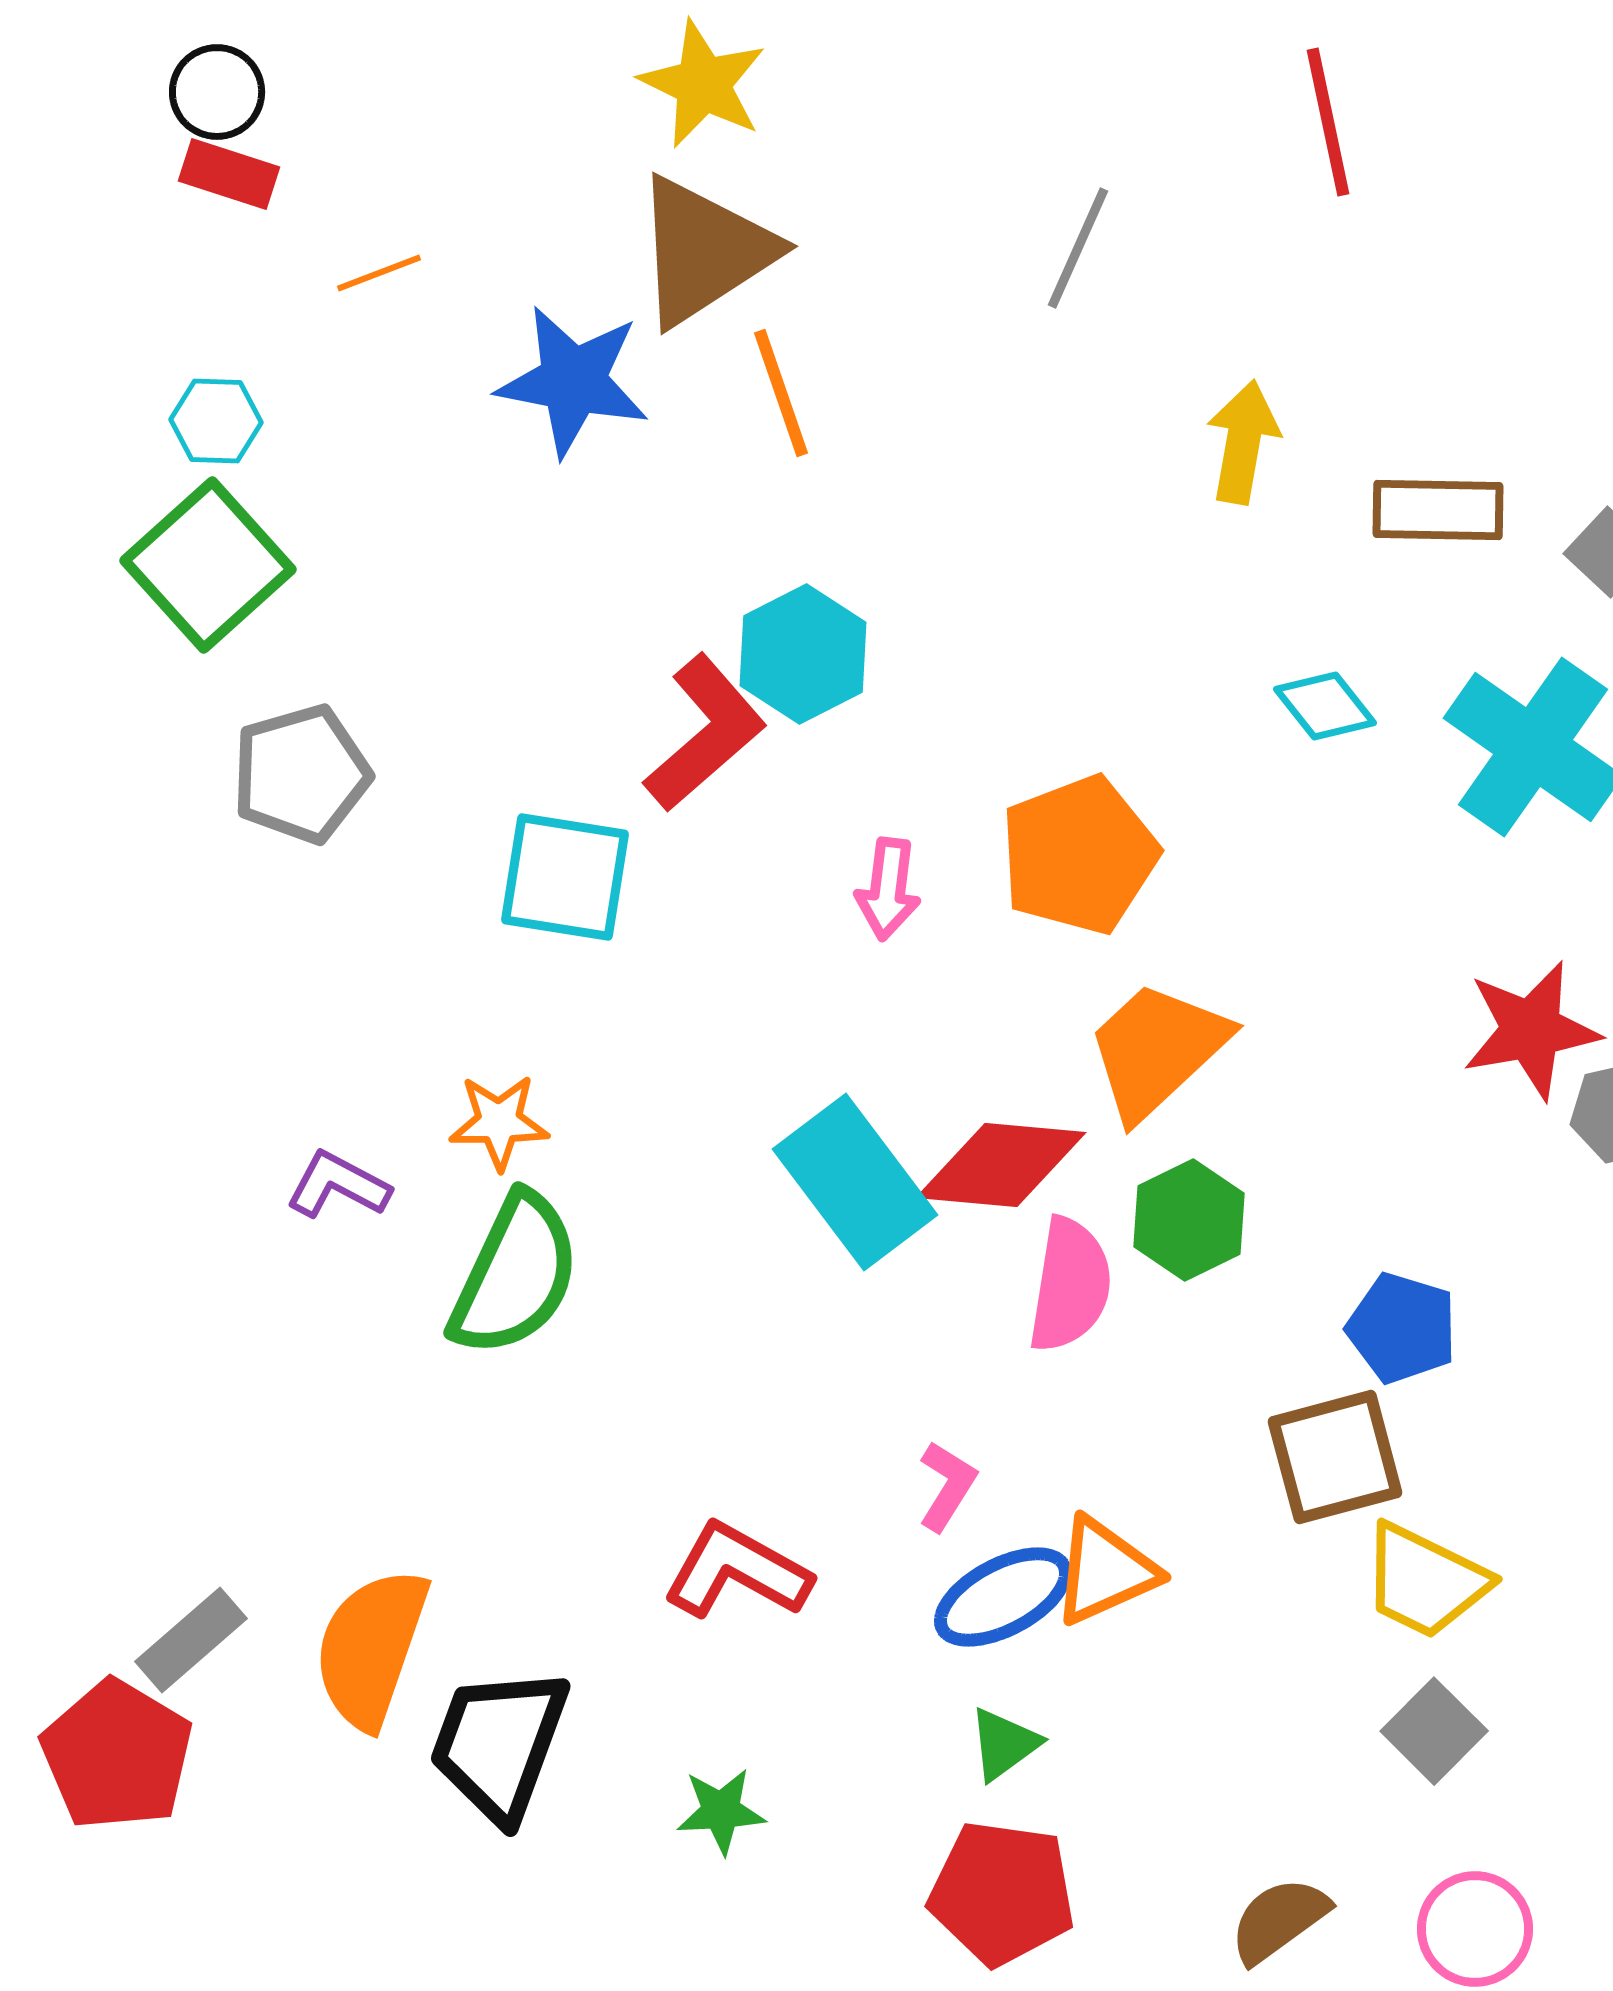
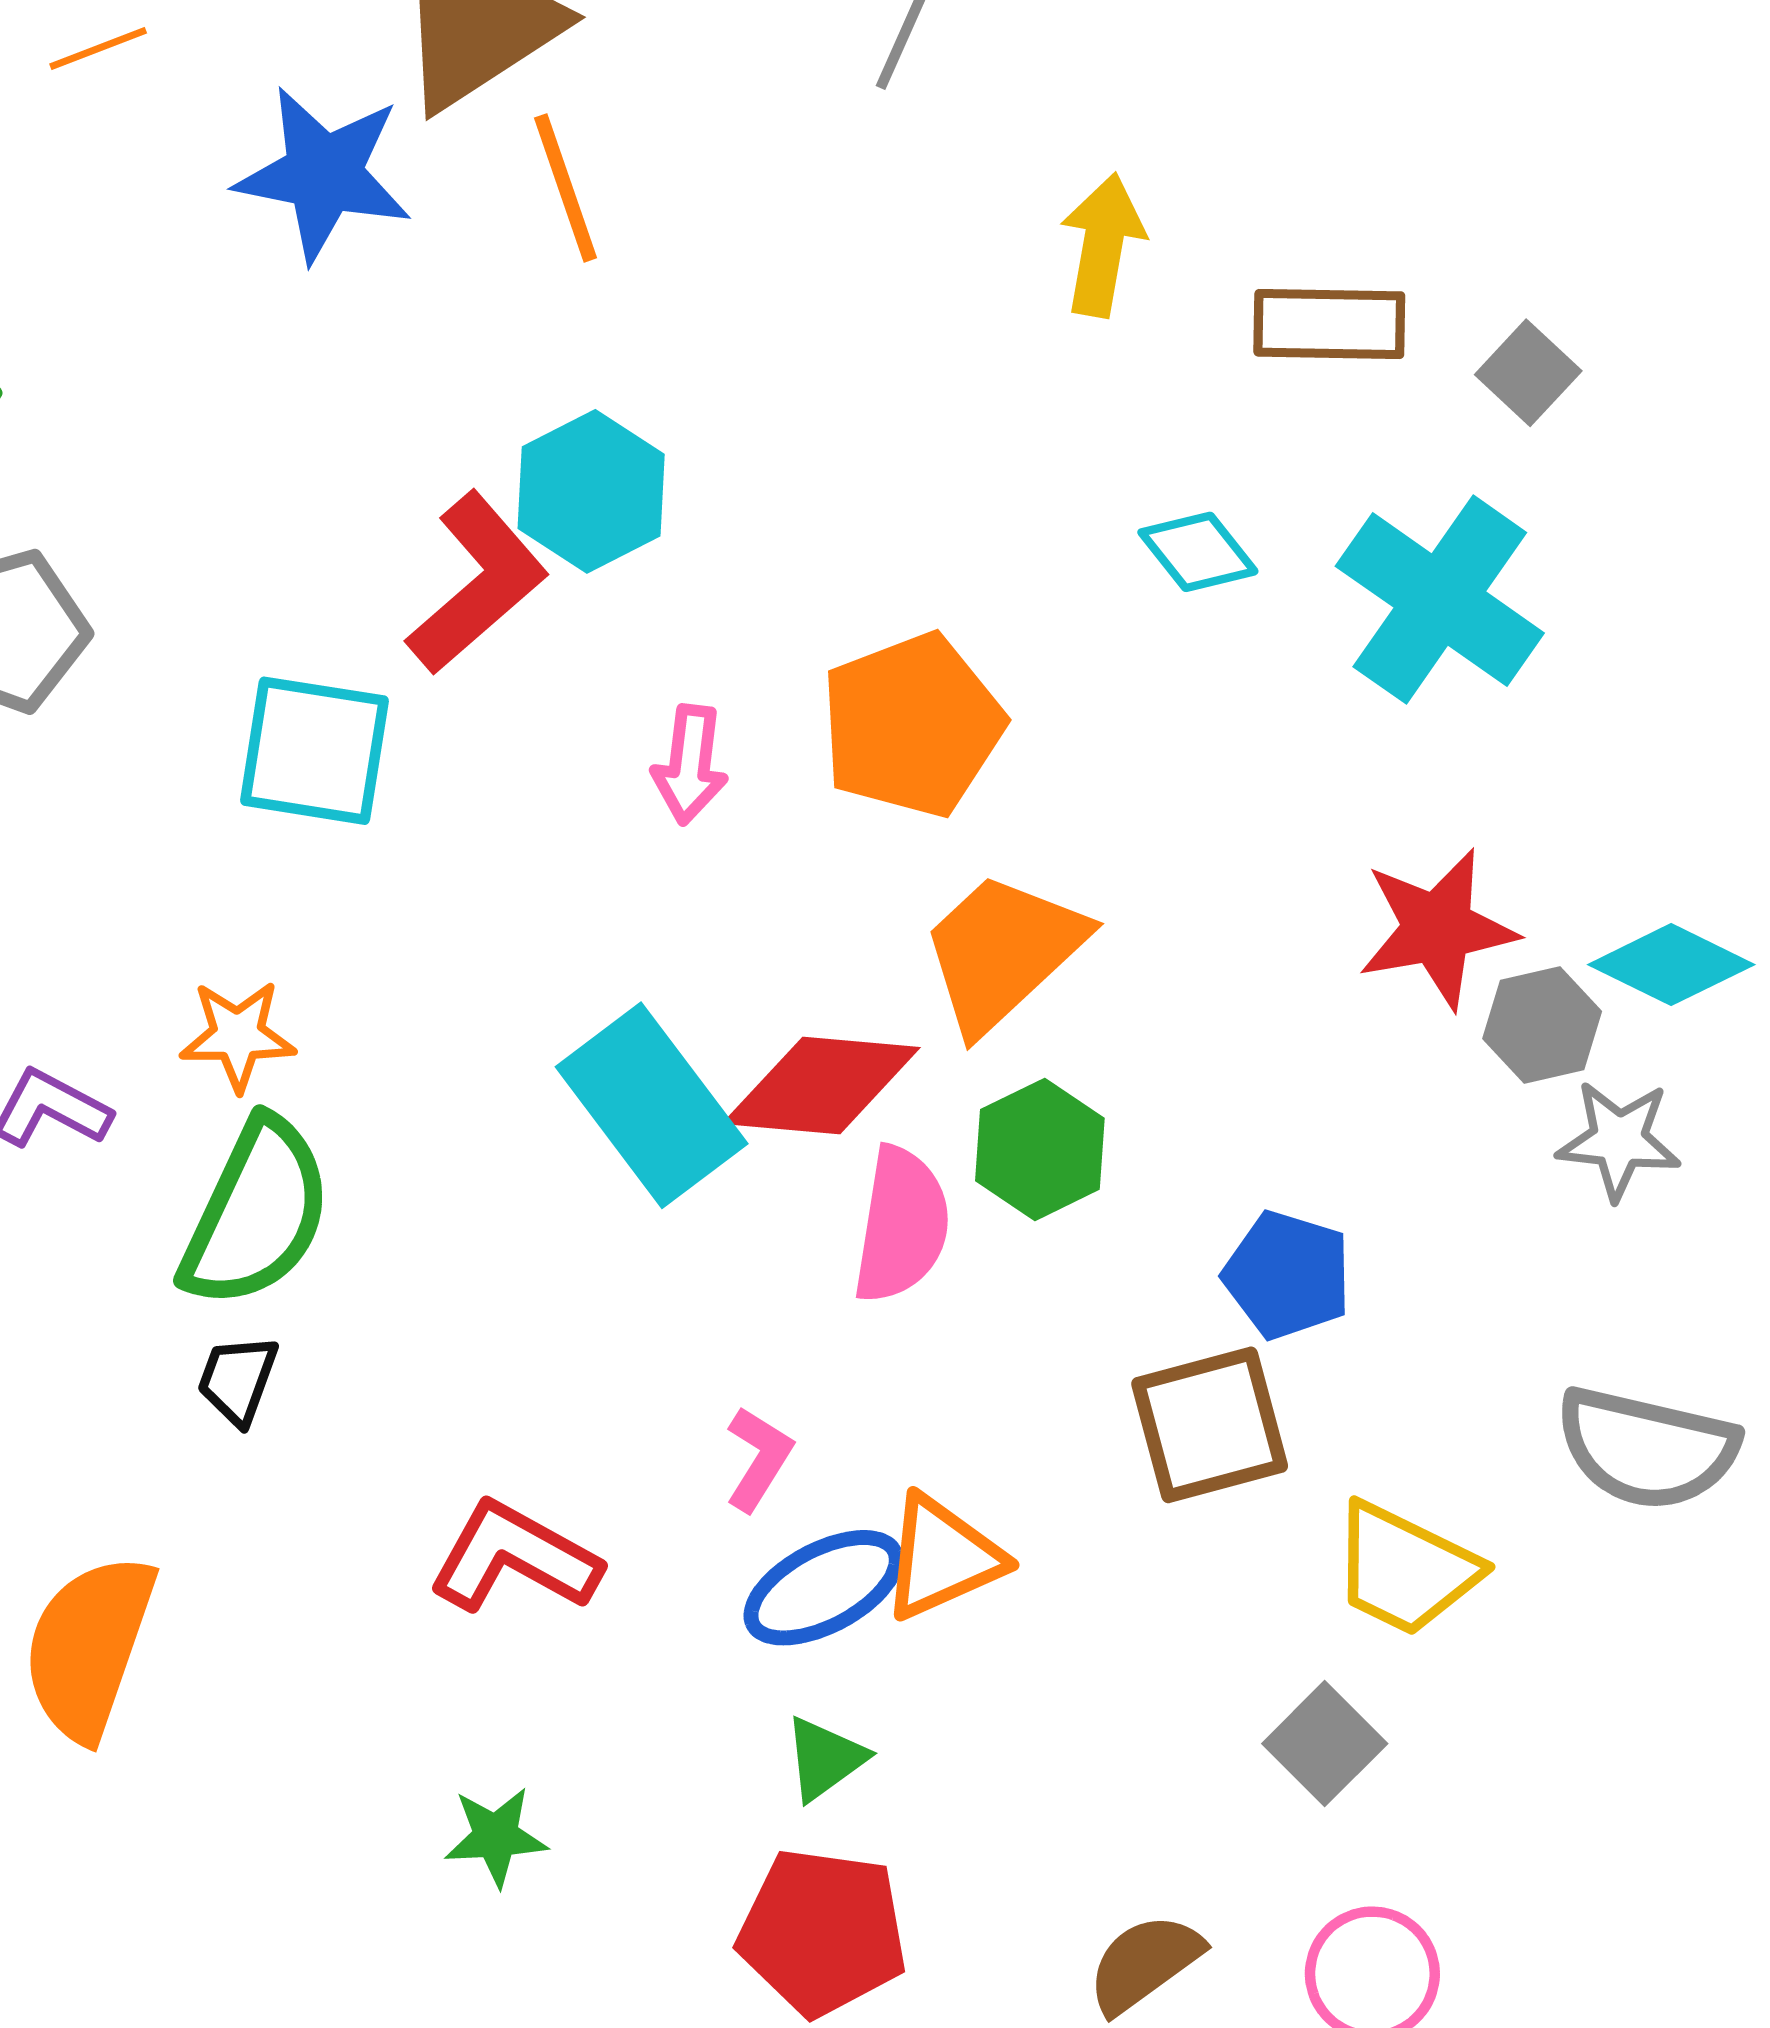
yellow trapezoid: (1425, 1581) -> (1405, 1569), moved
black trapezoid: (499, 1744) -> (238, 1380), moved, size x0.5

